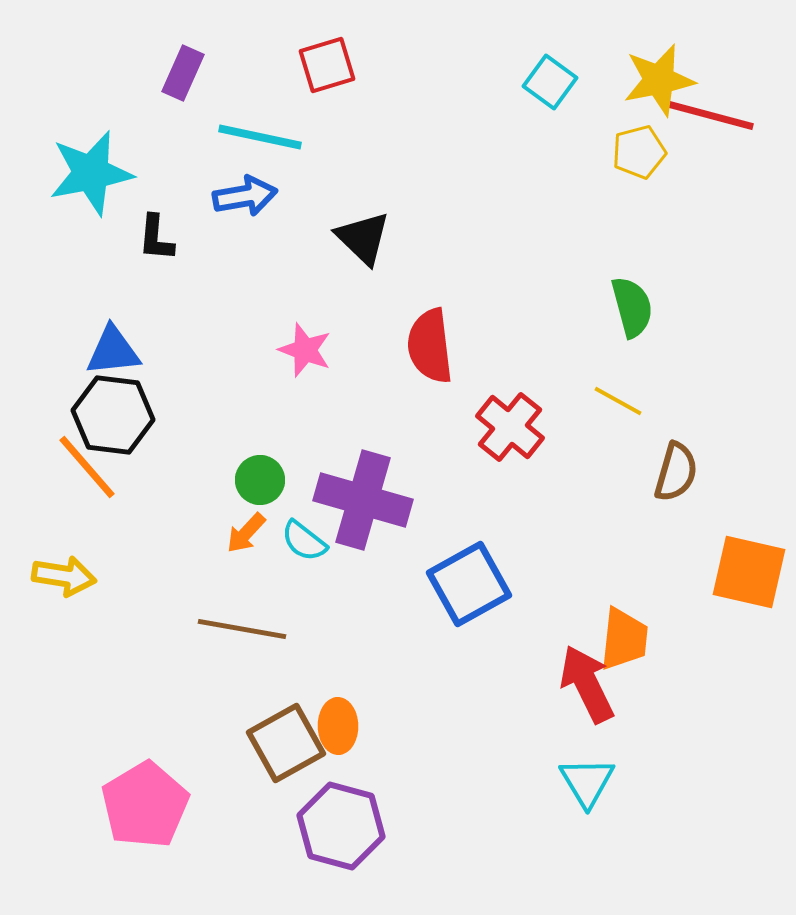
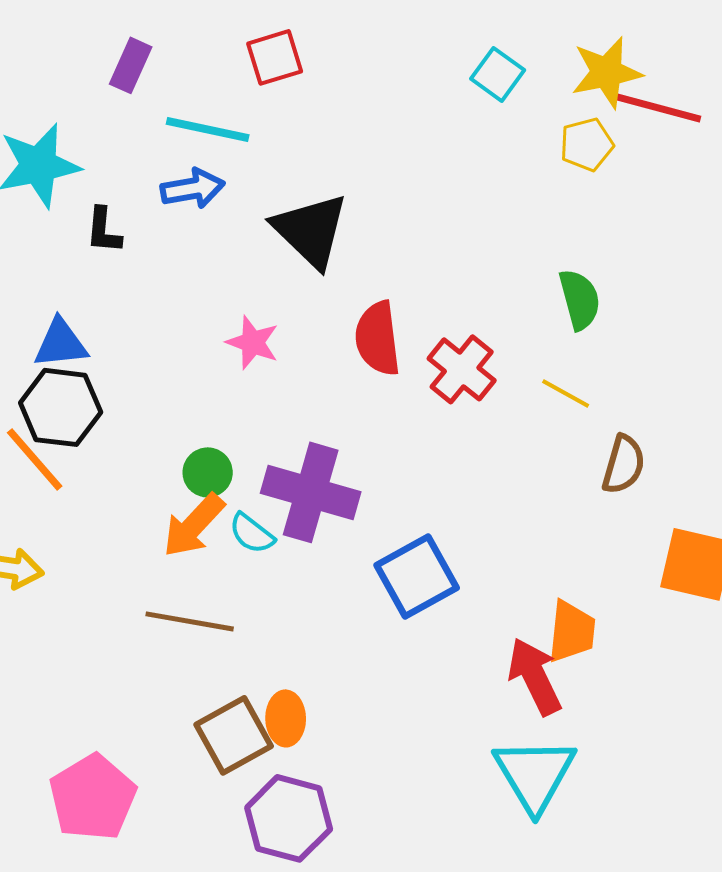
black triangle: (363, 238) -> (311, 230), size x1.4
red cross: (510, 427) -> (462, 369), moved
orange arrow: (246, 533) -> (194, 525), size x1.6
cyan triangle: (587, 782) -> (535, 774), size x1.5

